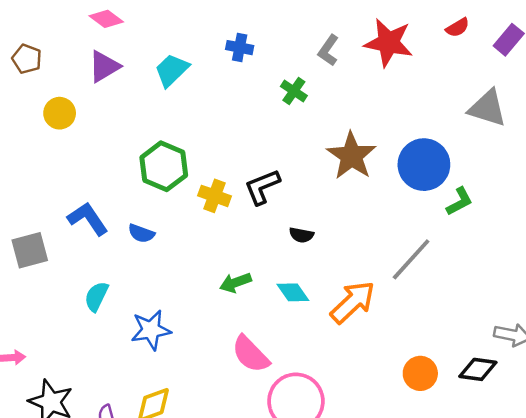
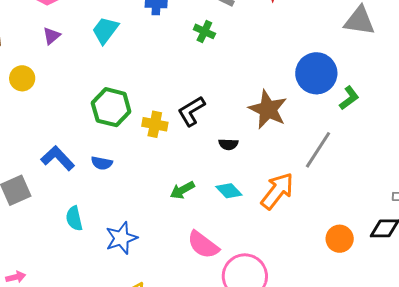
purple triangle: (104, 66) -> (52, 36), size x0.7
brown star: (352, 156) -> (268, 109), moved
cyan semicircle: (96, 296) -> (74, 218), turned -30

